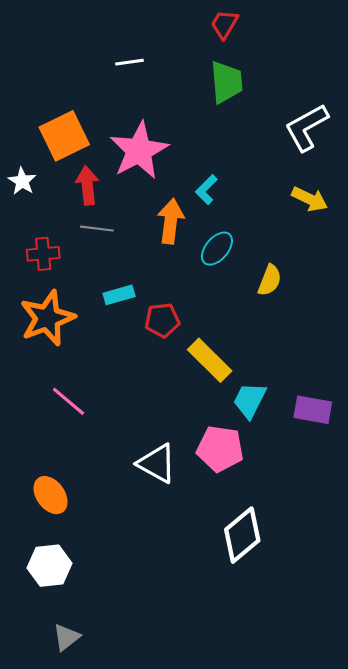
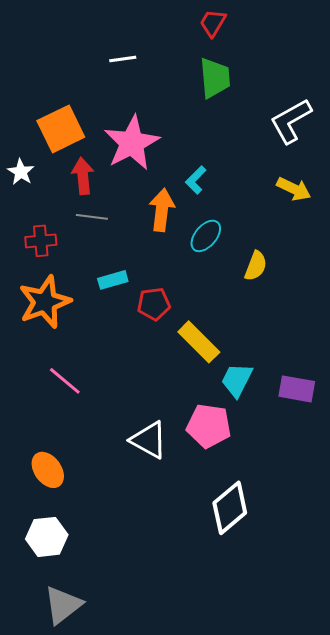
gray triangle: (66, 637) -> (63, 605), size x1.5

